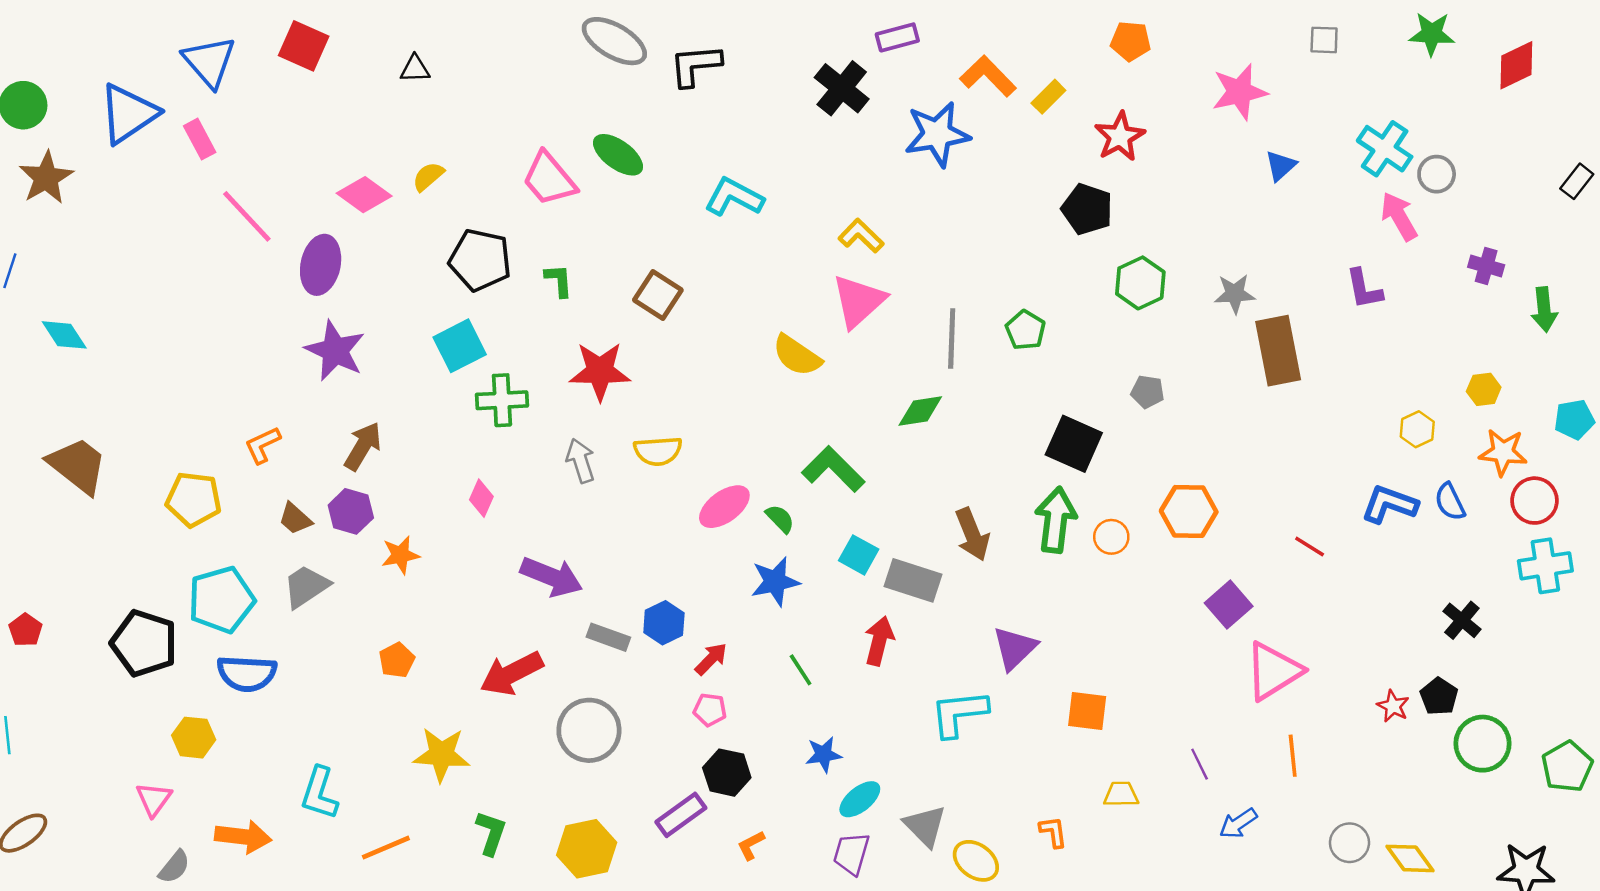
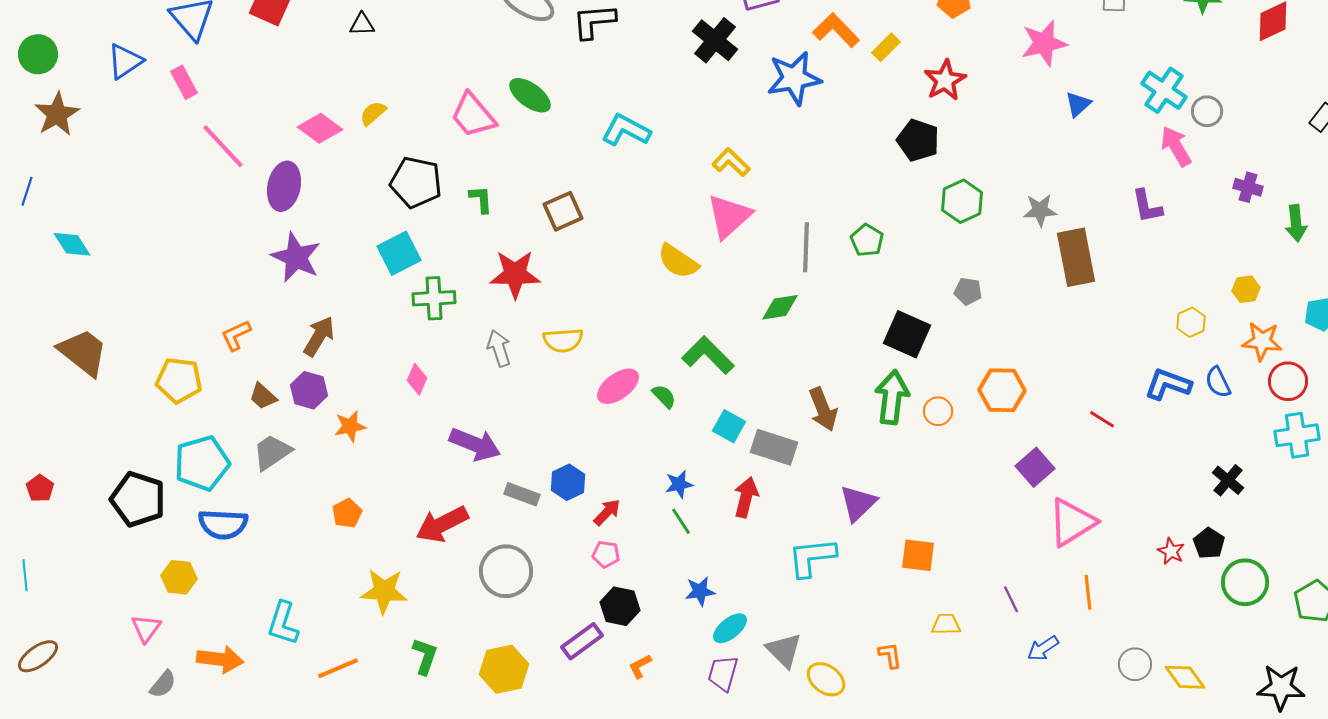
blue triangle: (128, 114) -> (125, 61), size x0.7
brown square: (658, 295) -> (563, 211), turned 33
blue star: (775, 582) -> (679, 484), moved, size x0.7

